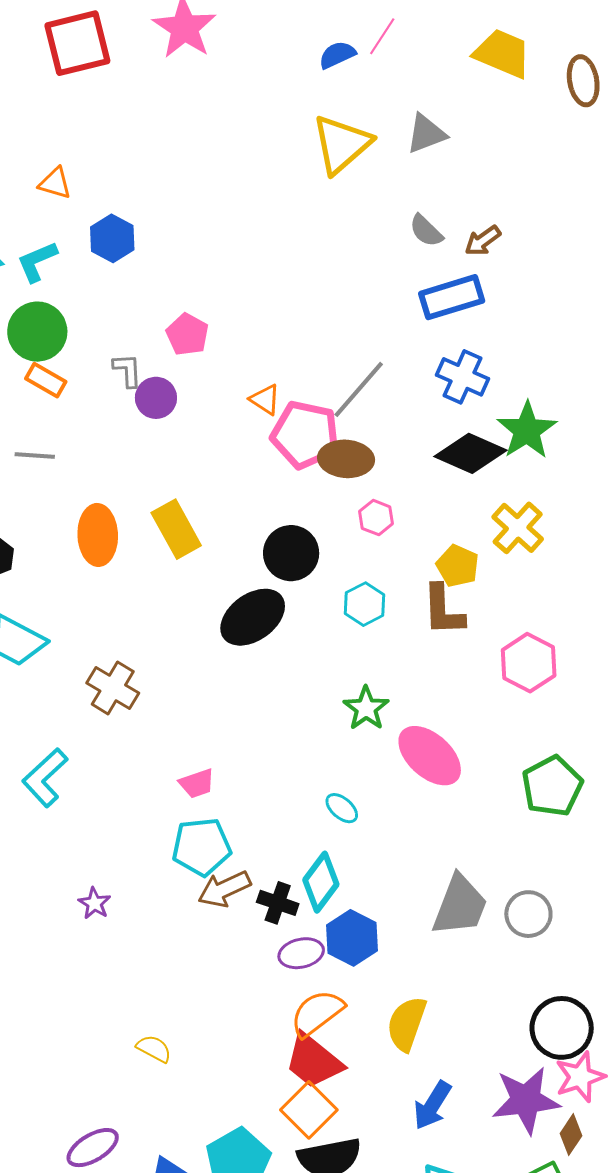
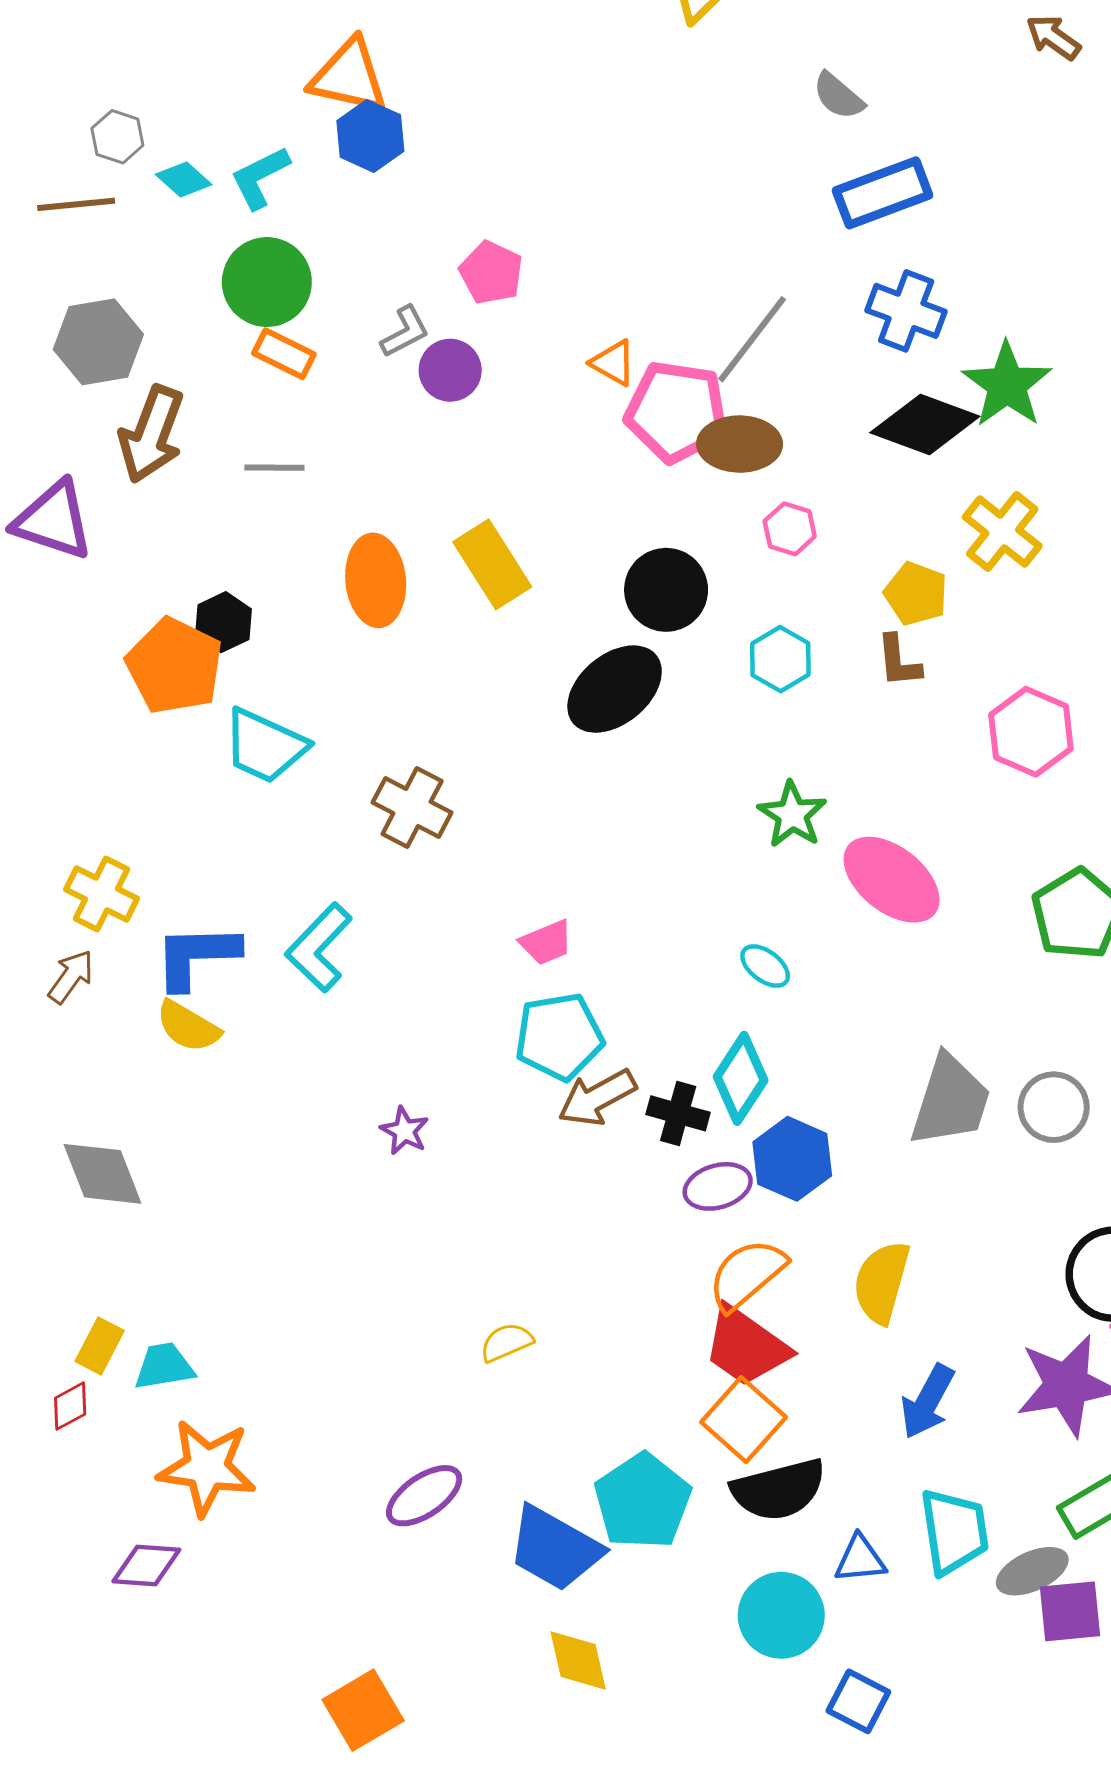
orange triangle: (55, 183) -> (349, 76), moved, size x1.6
brown arrow: (483, 241) -> (1053, 37), moved, turned 75
gray L-shape: (127, 370) -> (405, 332), turned 69
brown L-shape: (443, 610) -> (899, 661), size x0.7
yellow semicircle: (154, 1049) -> (507, 1342), turned -48

